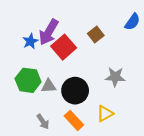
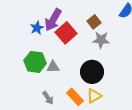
gray star: (115, 77) -> (101, 40), moved
black circle: (75, 91) -> (92, 72), moved
yellow triangle: (105, 114) -> (94, 96), moved

